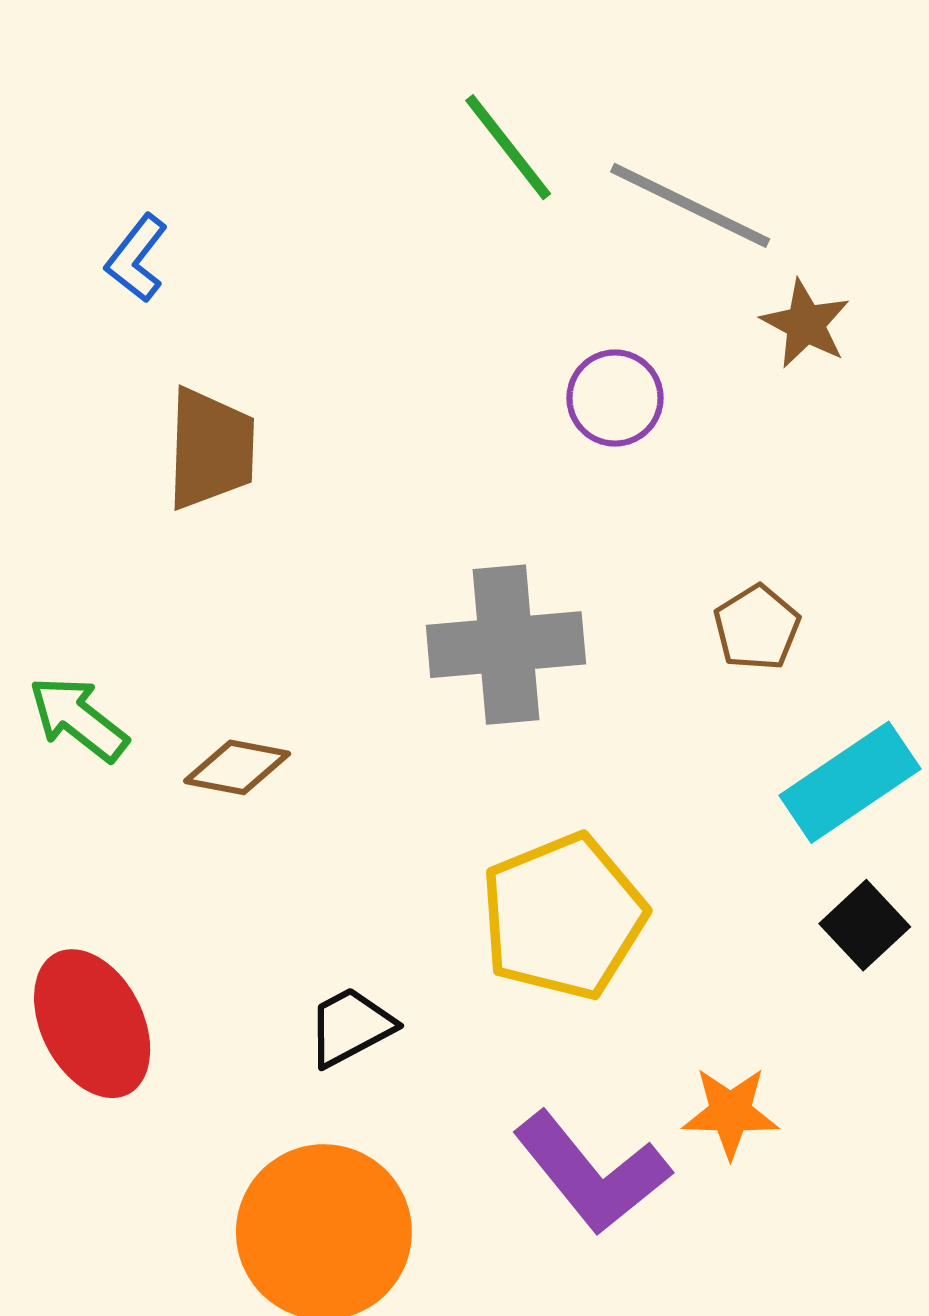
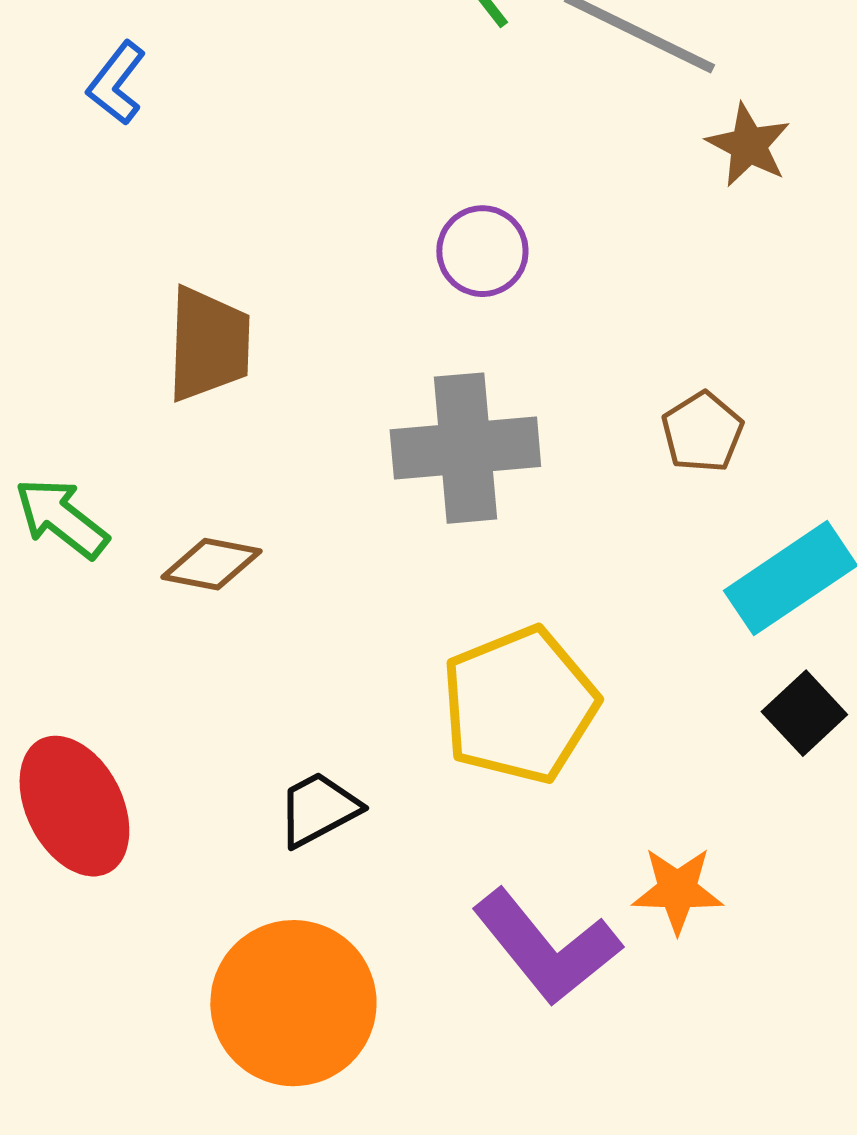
purple circle: (615, 398) -> (482, 251), moved
brown trapezoid: (211, 449) -> (208, 344), moved

